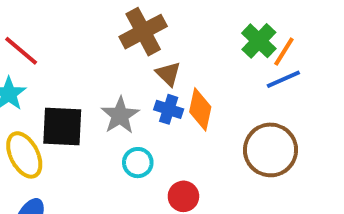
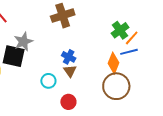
brown triangle: (168, 74) -> (70, 71), moved
orange diamond: (200, 109) -> (113, 63), moved
gray star: (120, 115) -> (23, 42), moved

